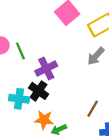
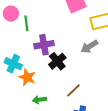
black cross: (39, 91) -> (57, 61), moved
orange star: (44, 120) -> (27, 77), moved

